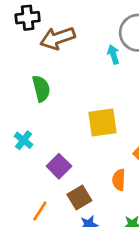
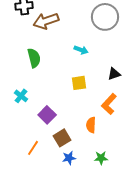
cyan arrow: (113, 54) -> (81, 50), moved, turned 128
yellow square: (102, 123) -> (79, 83), size x0.7

